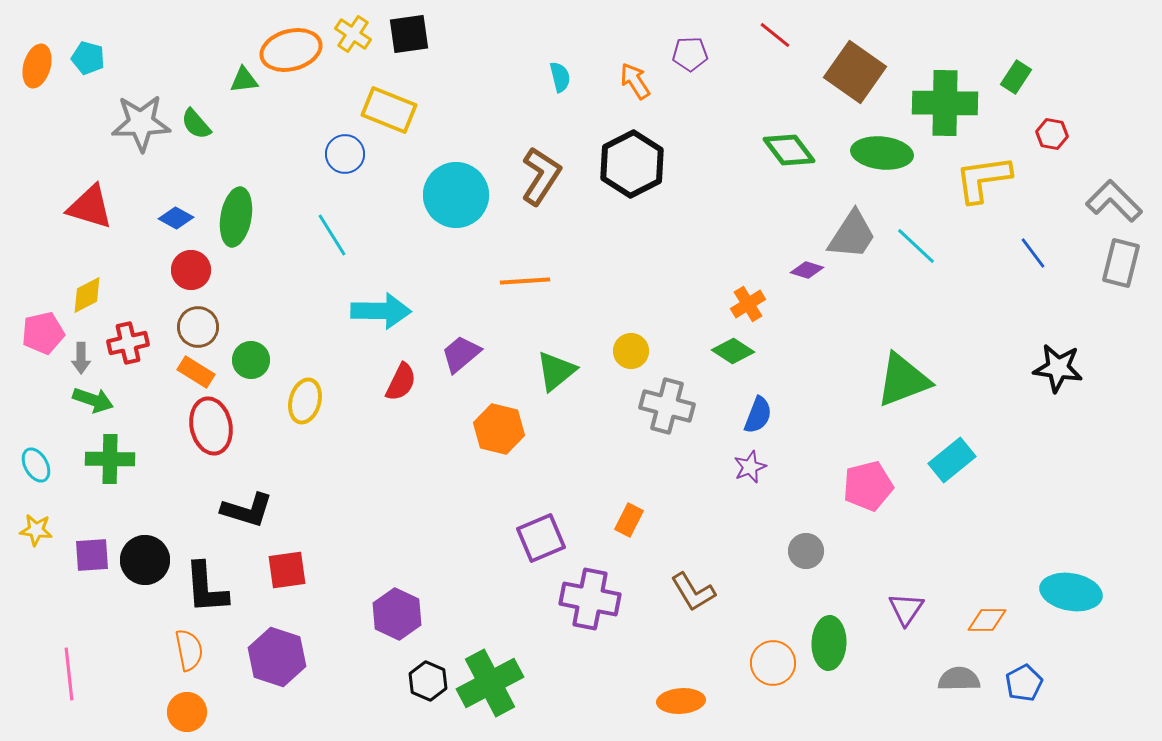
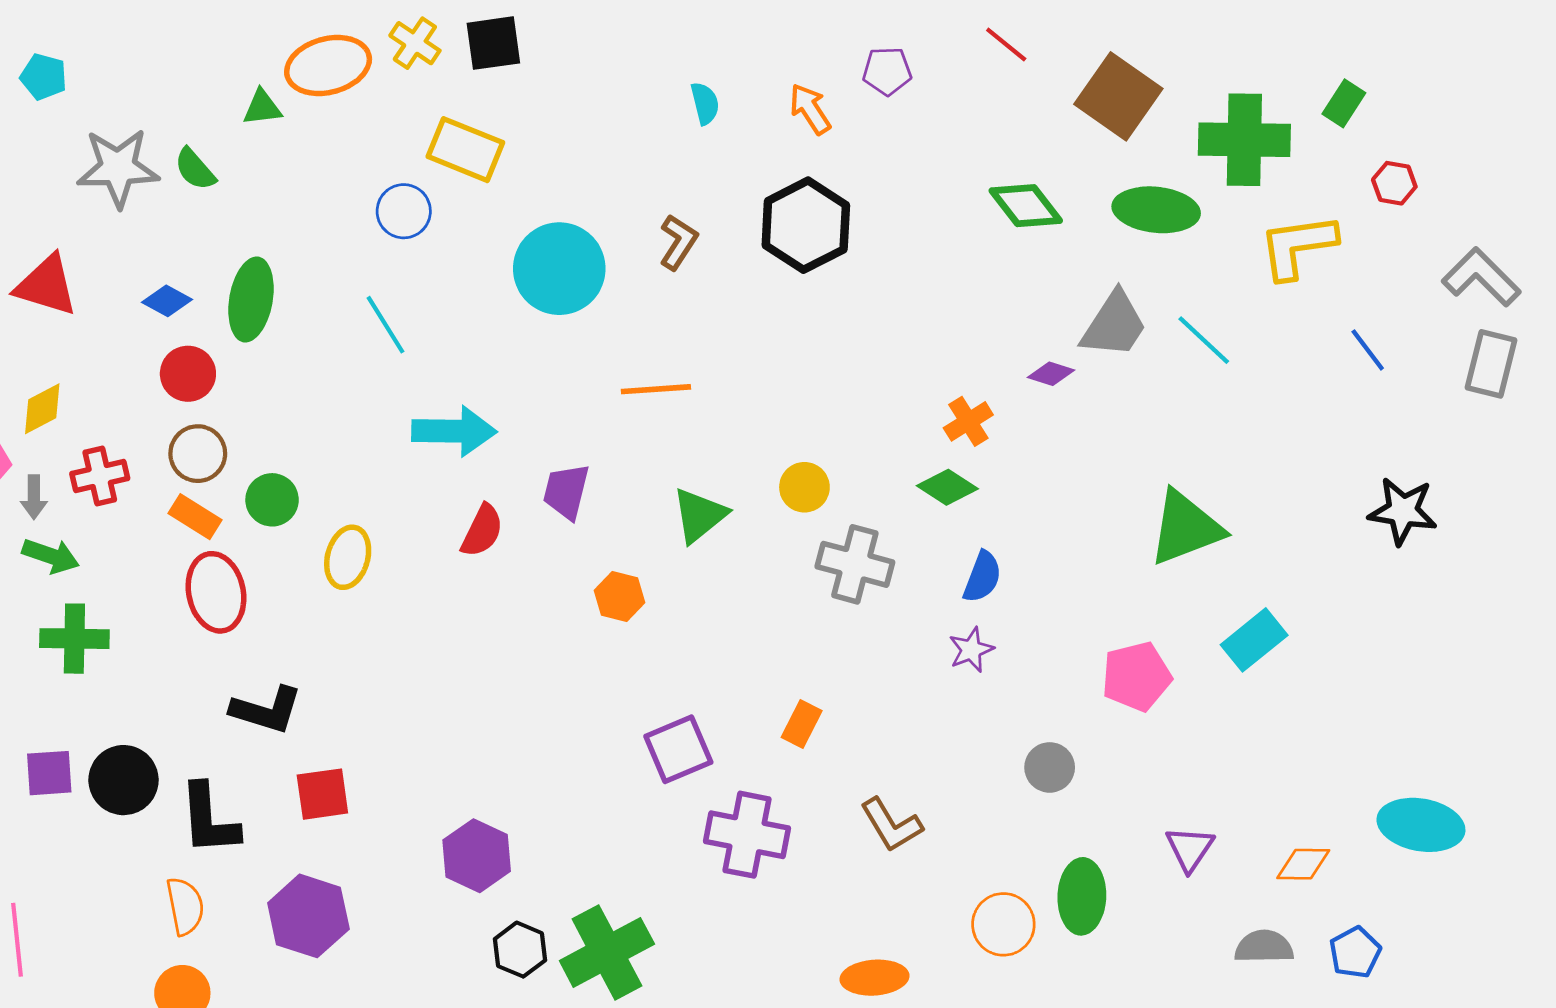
brown L-shape: (541, 176) -> (678, 242), size x0.7
purple trapezoid: (461, 354) -> (566, 491), turned -36
orange hexagon: (499, 429) -> (619, 597), size x0.7

